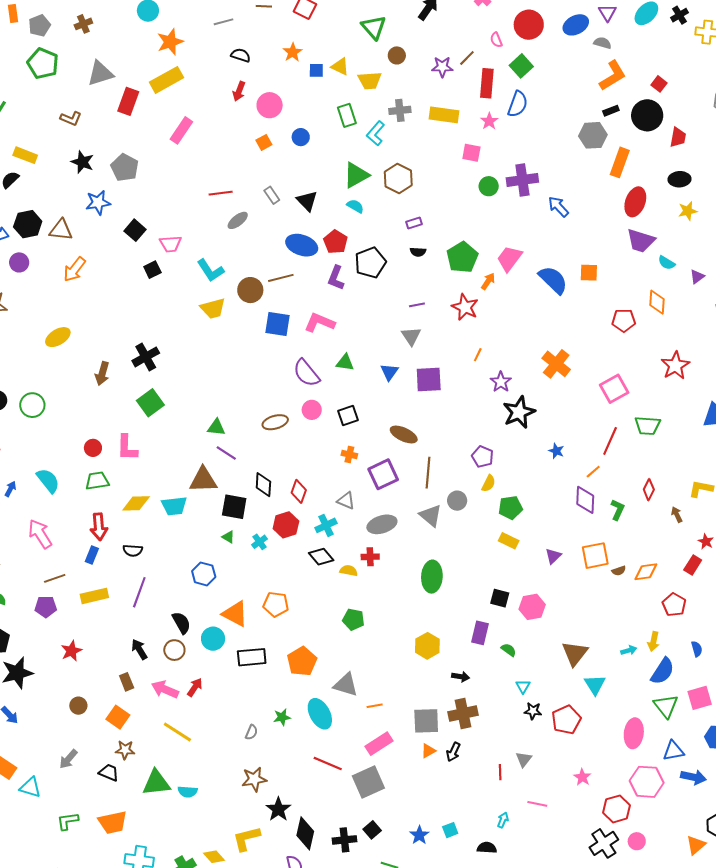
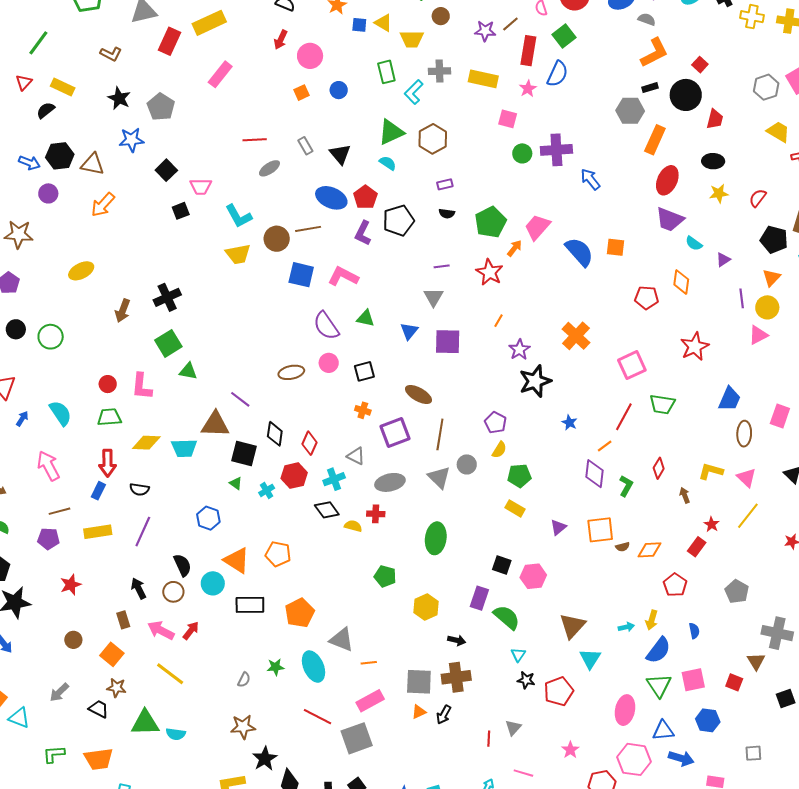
green triangle: (216, 427) -> (188, 371), moved
green pentagon: (353, 619) -> (385, 576), moved
green semicircle: (509, 650) -> (507, 617), size x1.8

